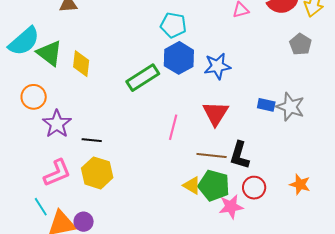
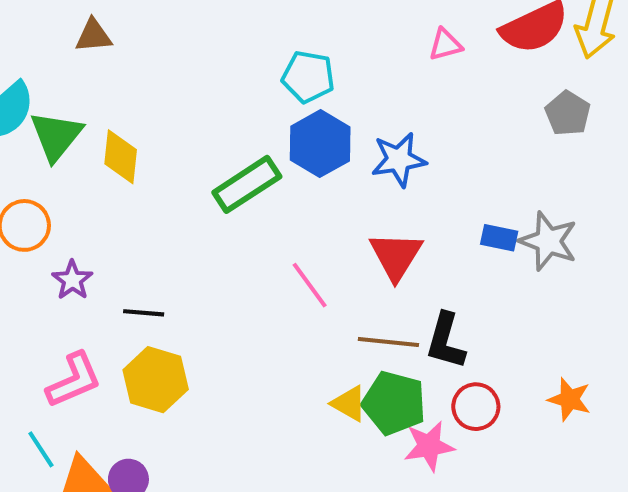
green triangle: (50, 53) -> (56, 136), turned 32
purple star: (57, 124) -> (72, 280), size x0.7
pink line: (173, 127) -> (310, 285), turned -50

